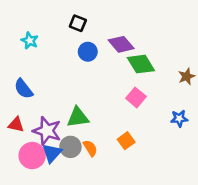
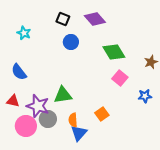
purple diamond: (121, 44) -> (95, 19), moved
pink square: (136, 97) -> (120, 78), moved
gray circle: (70, 147) -> (48, 119), moved
orange semicircle: (90, 148) -> (73, 120), turned -152
blue triangle: (52, 153) -> (79, 133), moved

